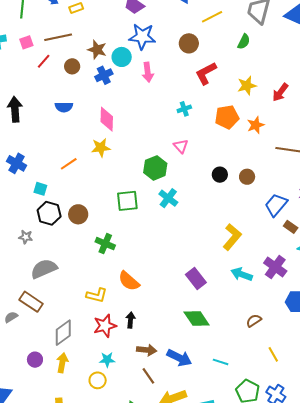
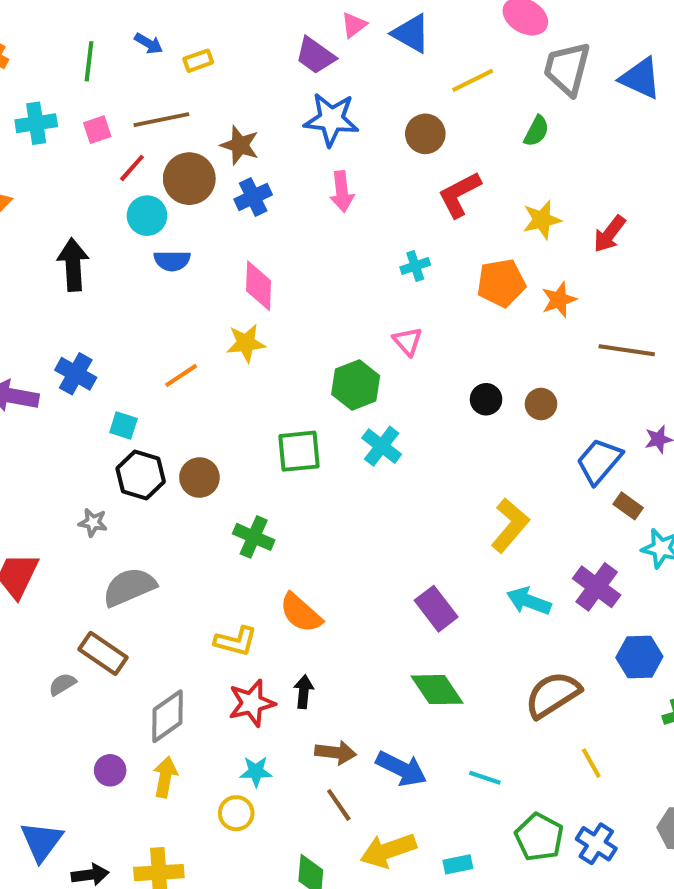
cyan circle: (122, 57) -> (147, 216), moved
brown circle: (72, 66) -> (189, 179), size x1.6
brown semicircle: (254, 321) -> (553, 695), size x1.8

